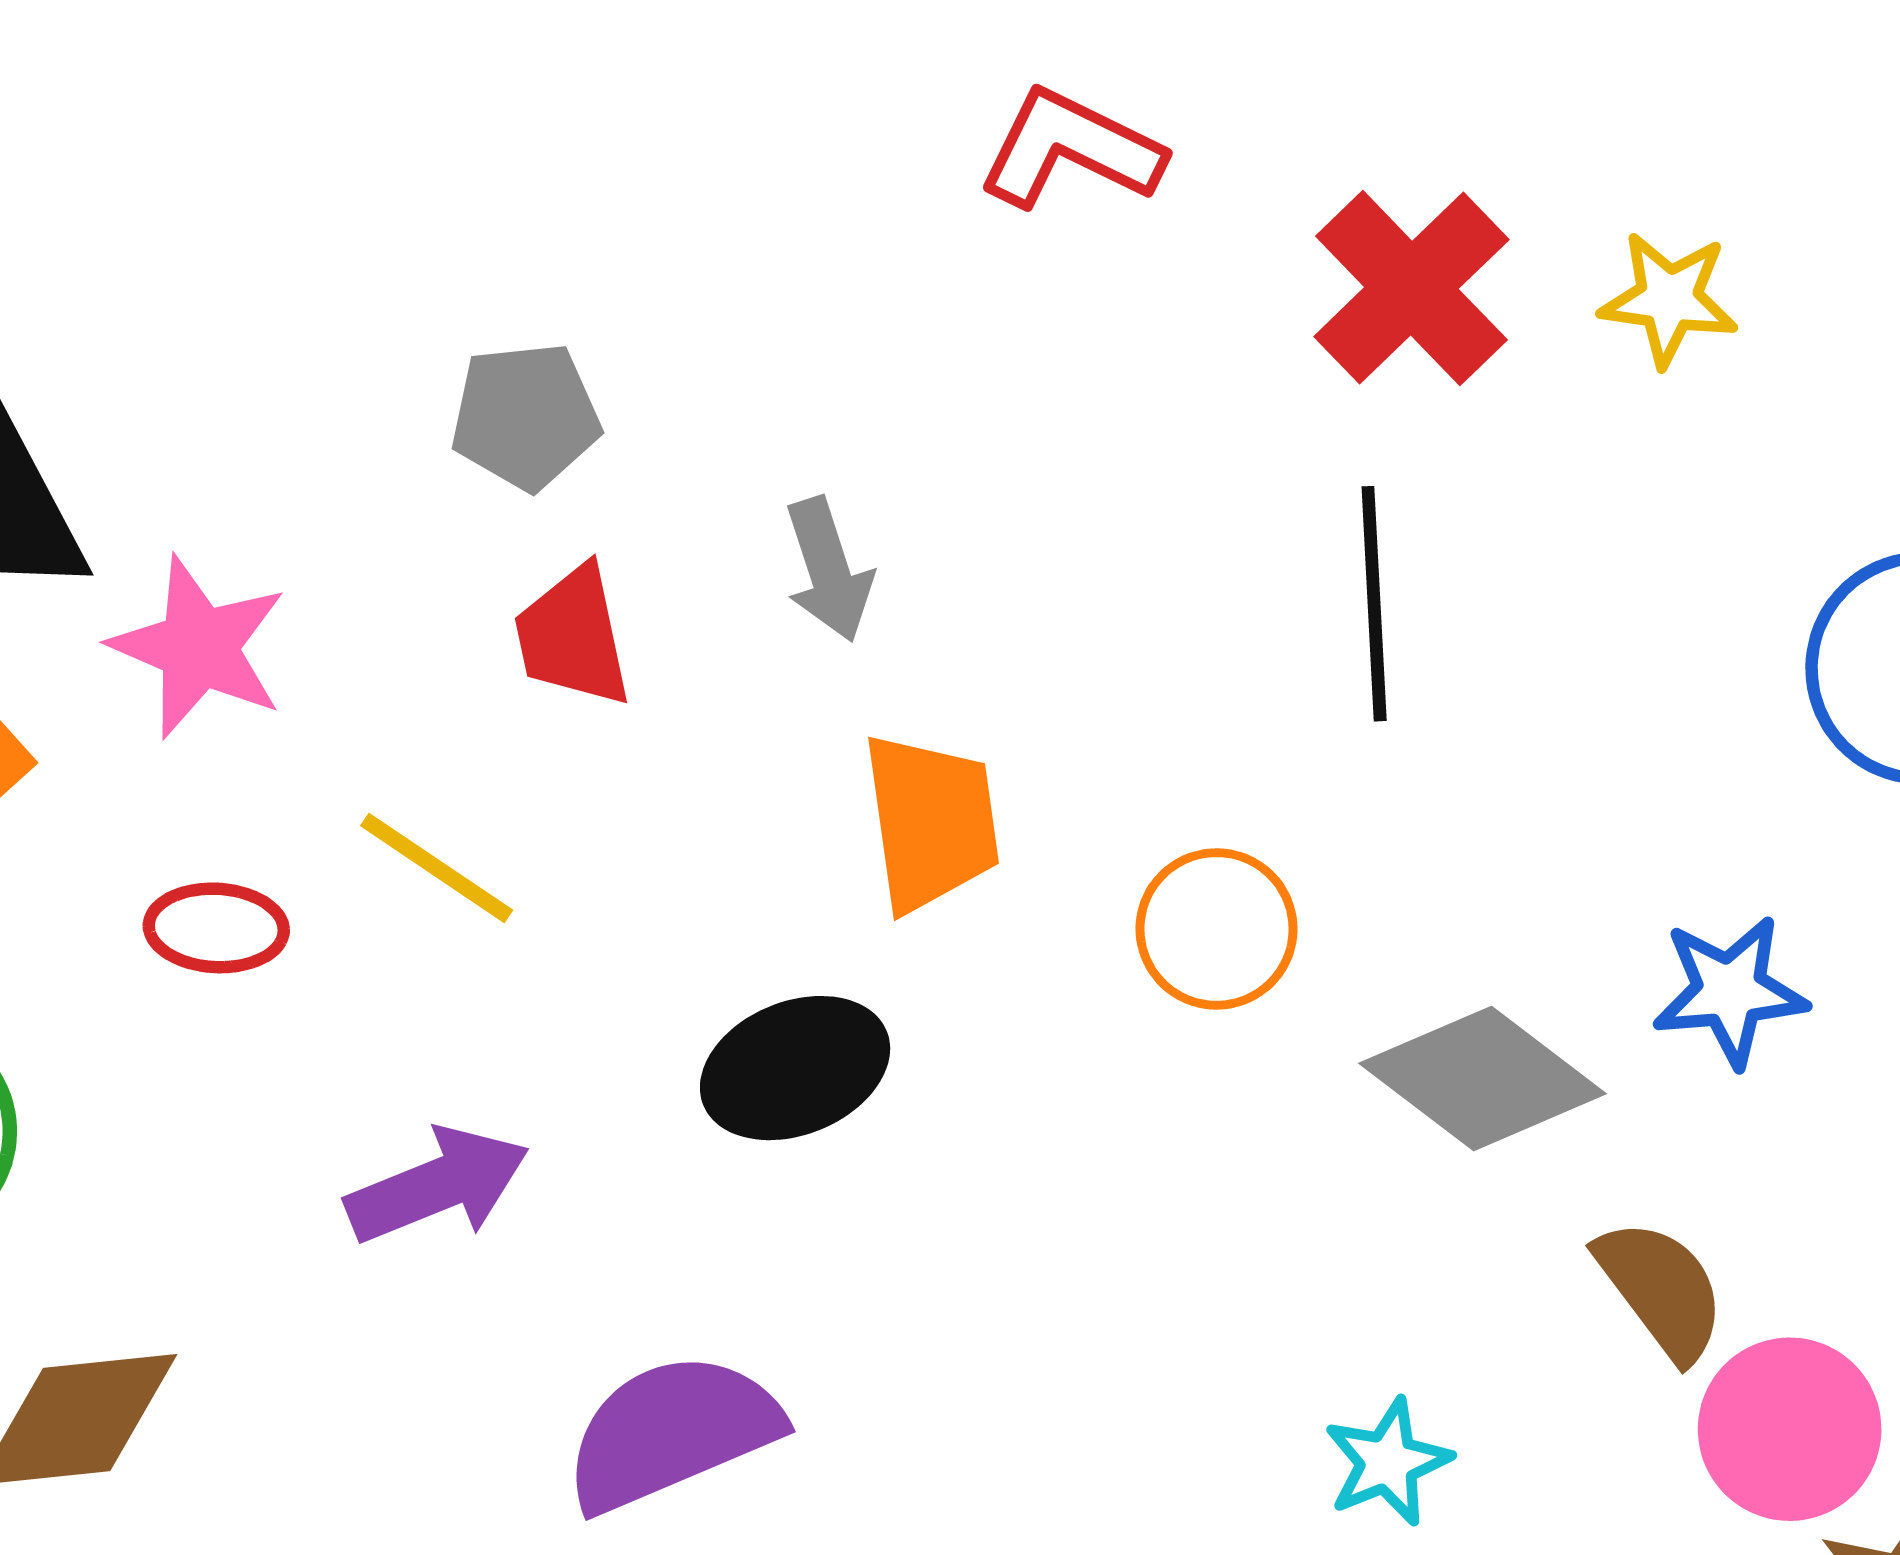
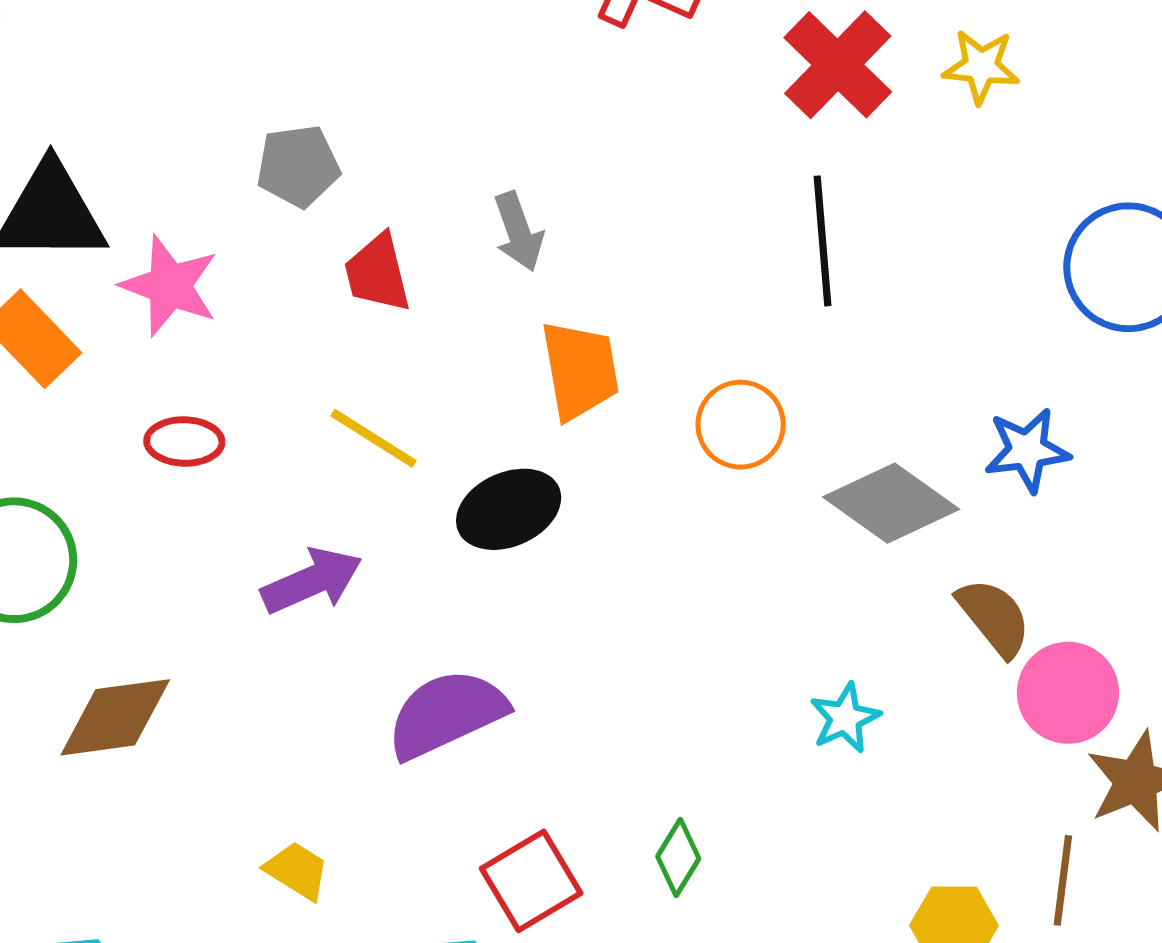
gray pentagon: (526, 416) -> (298, 166), moved
yellow line: (437, 868) -> (374, 438), moved

